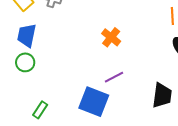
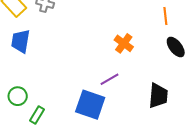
orange cross: (111, 37) -> (124, 43), moved
green circle: (25, 62) -> (18, 96), moved

